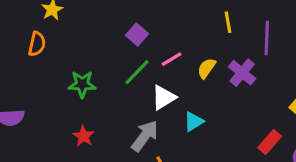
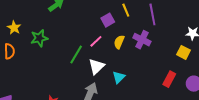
purple square: (137, 34) -> (108, 20), moved, turned 32
green star: (82, 84) -> (39, 38), moved

